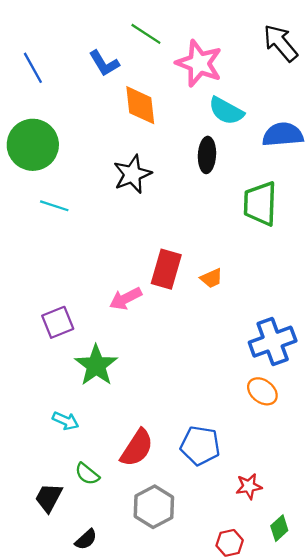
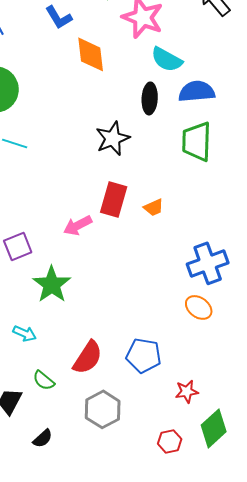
blue semicircle: (283, 135) -> (197, 91), moved
black star: (132, 174) -> (113, 138), moved
green diamond: (279, 528) -> (214, 428), size x1.6

